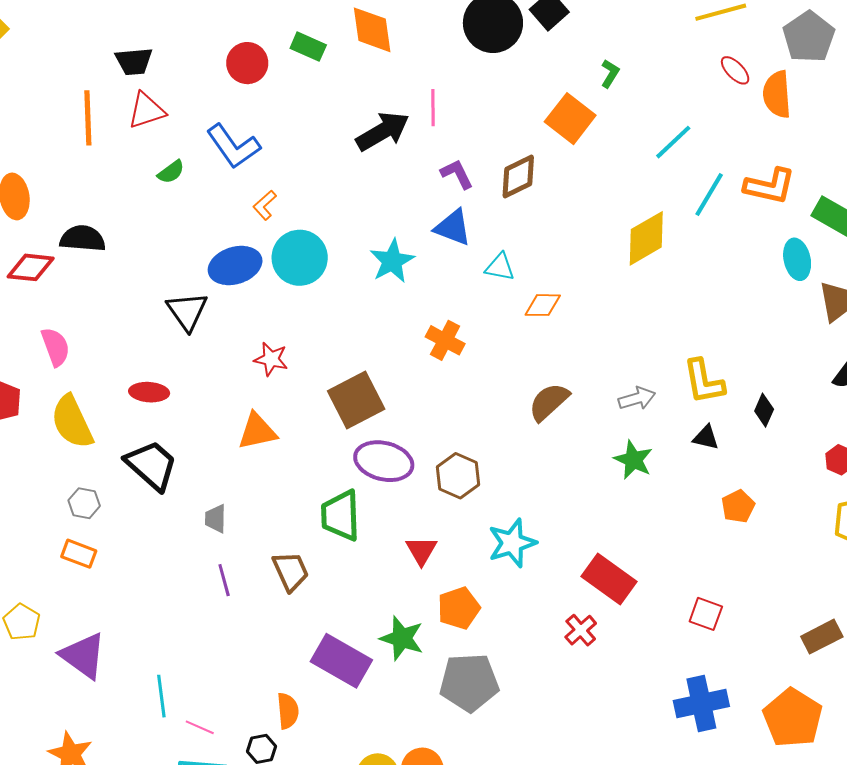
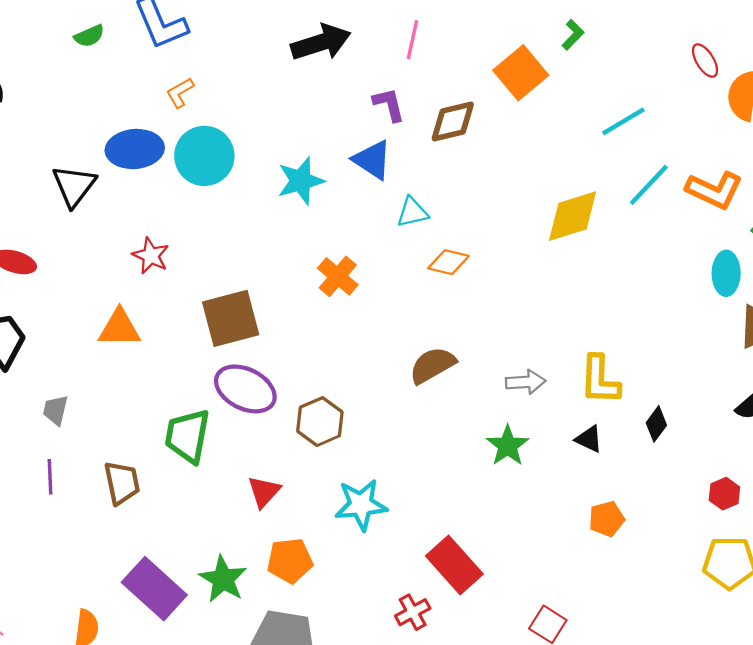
pink line: (433, 108) -> (413, 40), moved
cyan triangle: (500, 267) -> (412, 212), turned -36

